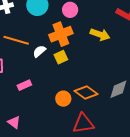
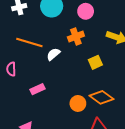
orange cross: (61, 34) -> (76, 36), size x0.7
yellow square: (61, 57) -> (95, 62), moved

